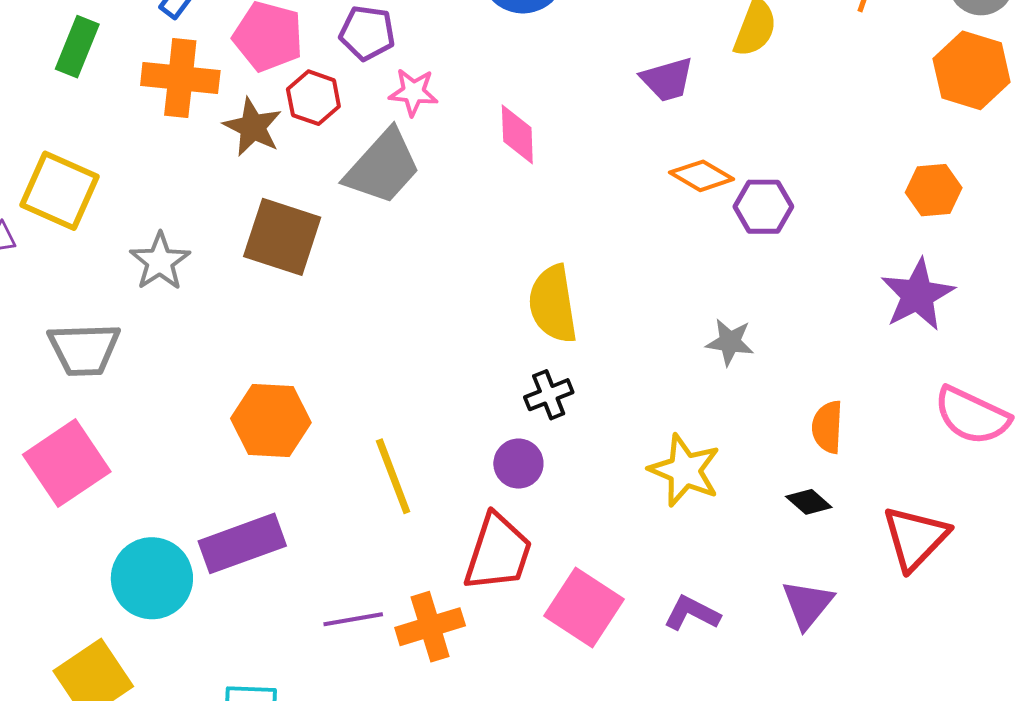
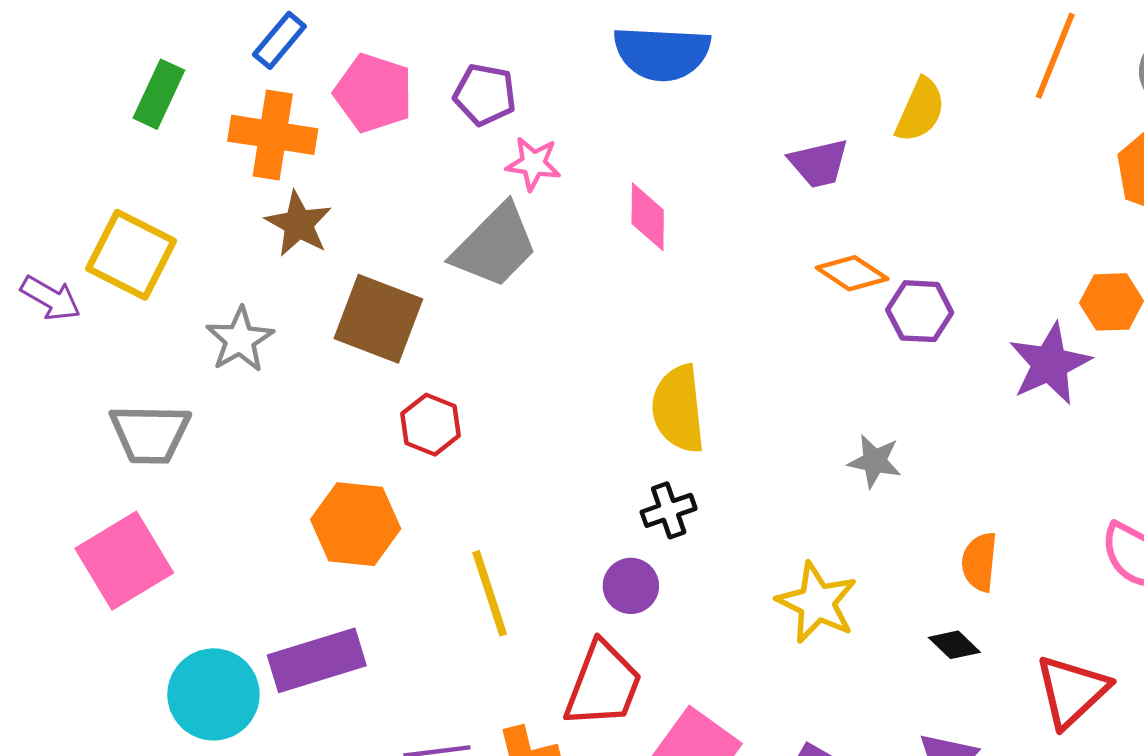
red hexagon: (313, 98) -> (431, 425), moved
brown star: (253, 127) -> (298, 224), moved
purple star: (918, 295) -> (1050, 364), moved

